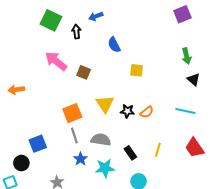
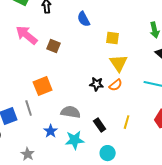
yellow square: (137, 70) -> (113, 38), moved
yellow triangle: (105, 104) -> (119, 63), moved
gray line: (74, 136) -> (29, 108), moved

